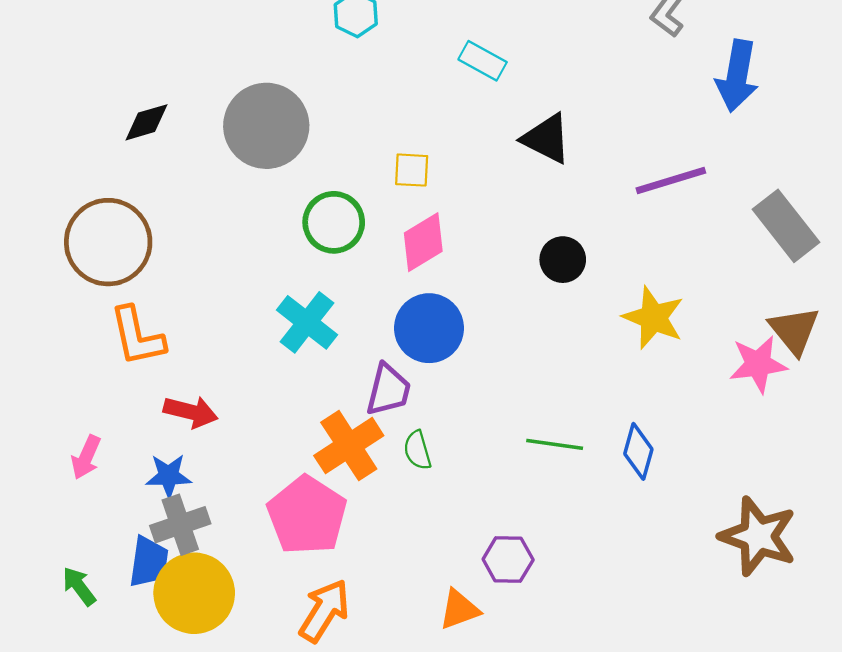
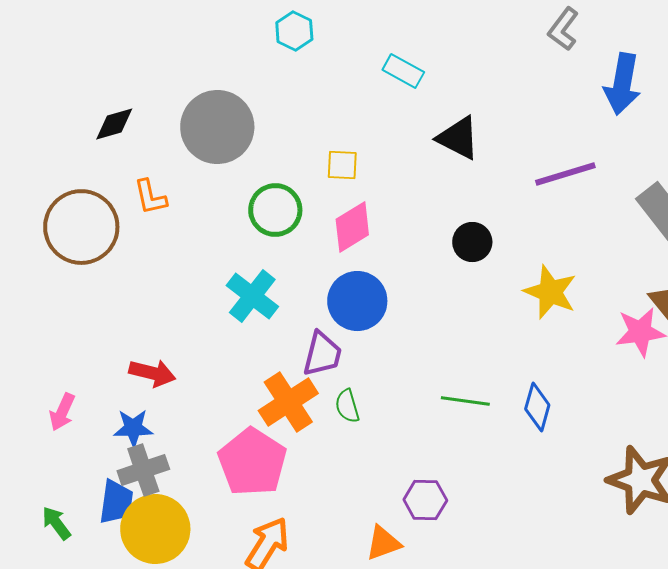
orange L-shape: (137, 336) -> (150, 197), moved, size x0.7

